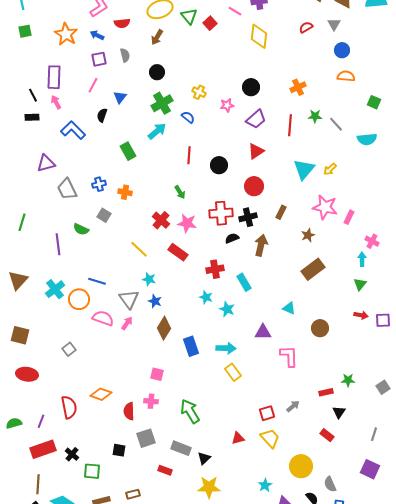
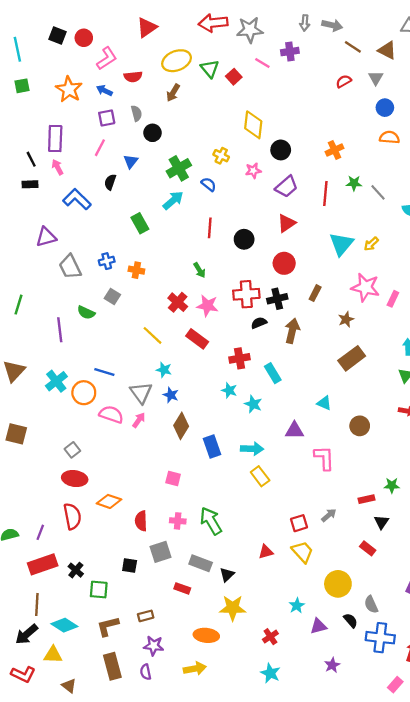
yellow diamond: (259, 36) -> (253, 125), moved
black circle: (157, 72) -> (152, 133), moved
red ellipse: (27, 374) -> (75, 479), moved
pink cross: (151, 401) -> (178, 521), moved

